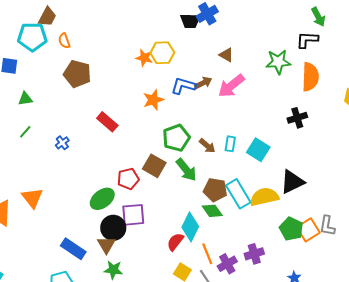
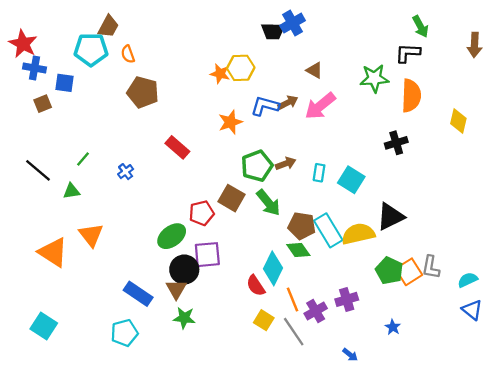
green triangle: (25, 99) -> (71, 191), moved
brown arrow: (207, 146) -> (286, 164), moved, turned -60
red semicircle: (175, 242) -> (256, 286), turned -72

